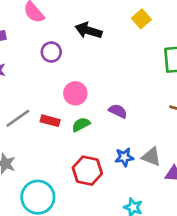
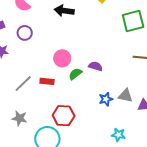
purple circle: (51, 52) -> (25, 33), moved
green semicircle: (81, 125) -> (75, 74), moved
red hexagon: (87, 171) -> (64, 116), moved

